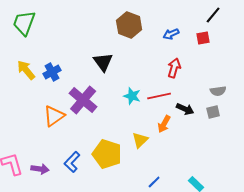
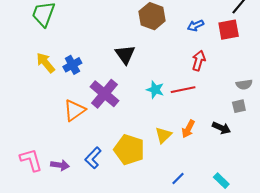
red square: (203, 38) -> (229, 30), size x1.5
black arrow: (185, 109) -> (221, 128), moved
orange arrow: (164, 124) -> (188, 129), moved

